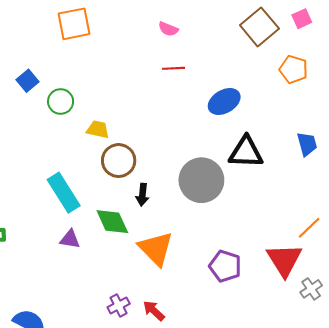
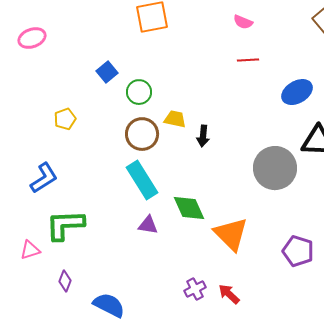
brown circle: (119, 161) -> (142, 134), moved
black arrow: (142, 195) -> (203, 136), moved

